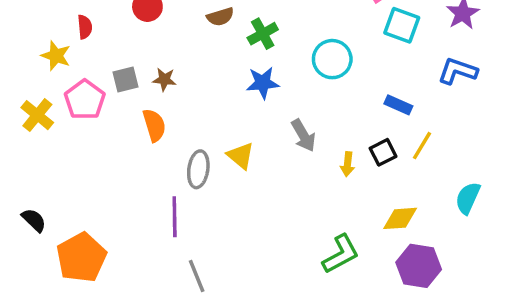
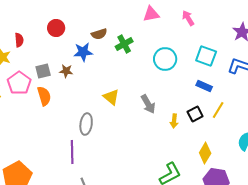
cyan square: (402, 25) -> (206, 56), moved
blue star: (263, 83) -> (83, 52), moved
orange semicircle: (154, 125) -> (44, 96), moved
yellow triangle: (241, 156) -> (111, 97), moved
yellow diamond: (400, 218) -> (205, 153), turned -55

